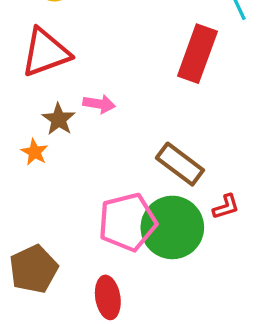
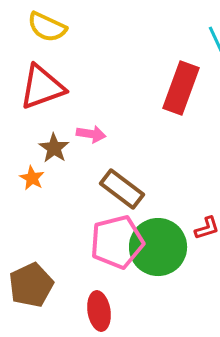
brown rectangle: (180, 164) -> (122, 189), moved

